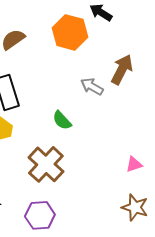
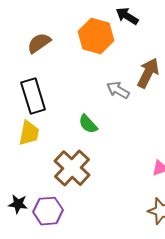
purple hexagon: (40, 215) -> (48, 211), moved

